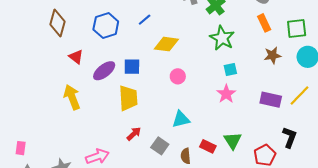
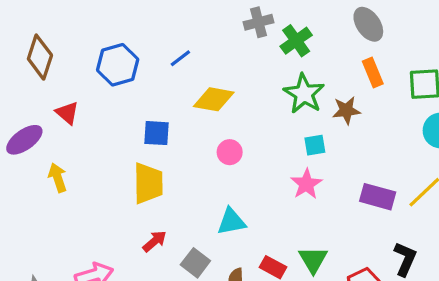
brown star: (272, 55) -> (346, 110), moved
purple ellipse: (104, 71) -> (24, 140), moved
yellow arrow: (72, 97) -> (58, 178), size x0.7

